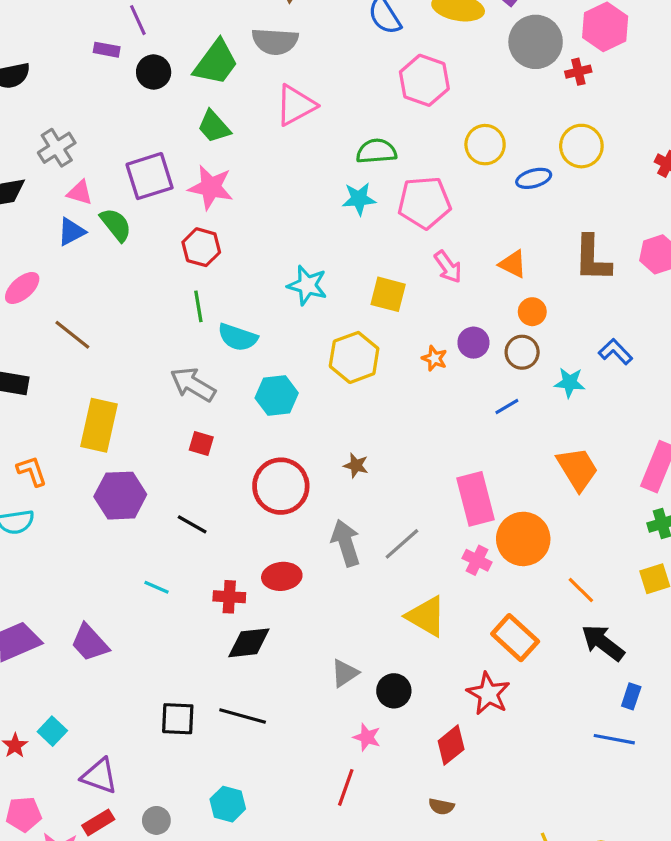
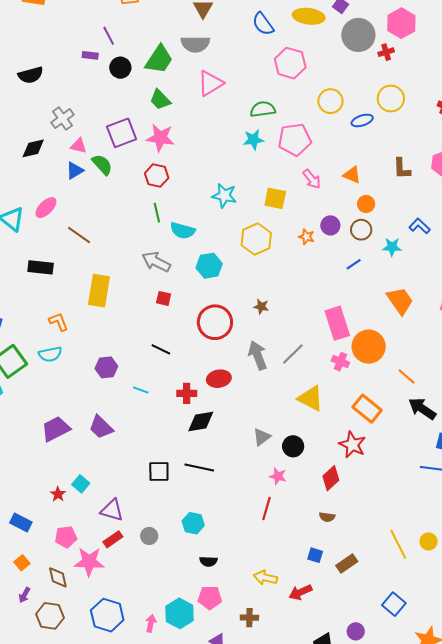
brown L-shape: (592, 258) -> (402, 169), size x0.7
purple hexagon: (120, 496) -> (106, 367), moved, size x0.7

